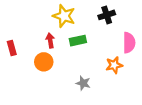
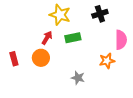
red arrow: (50, 41) -> (47, 38), turned 40
red rectangle: (12, 48) -> (14, 59), moved

